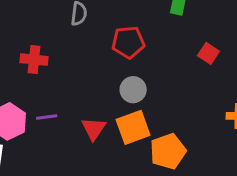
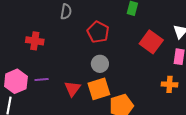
red pentagon: (128, 42) -> (98, 32), turned 30
red square: (208, 53) -> (151, 42), size x1.6

